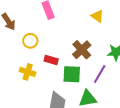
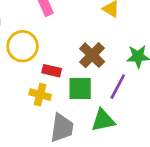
yellow circle: (30, 41) -> (23, 46), size x1.5
yellow cross: (28, 72) -> (40, 95), moved

